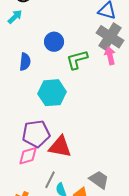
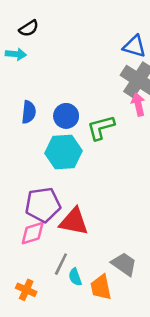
cyan arrow: (15, 17) -> (16, 54), turned 49
blue circle: (54, 42) -> (66, 116), moved
green L-shape: (77, 60) -> (101, 128), moved

